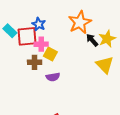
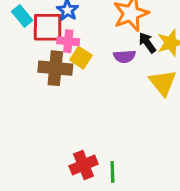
brown cross: (35, 62) -> (55, 68), size x1.5
purple semicircle: (53, 77) -> (124, 56), moved

